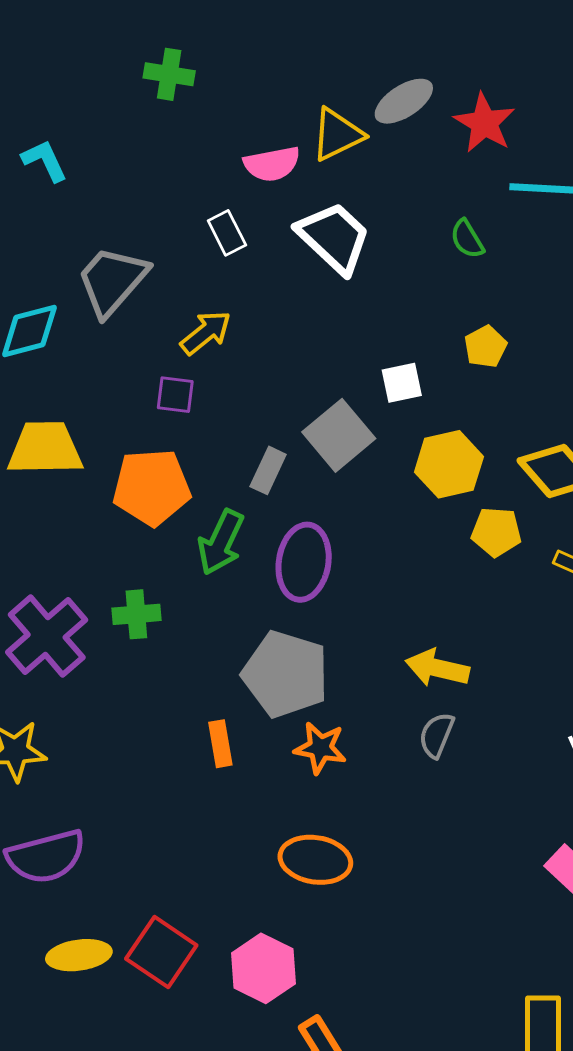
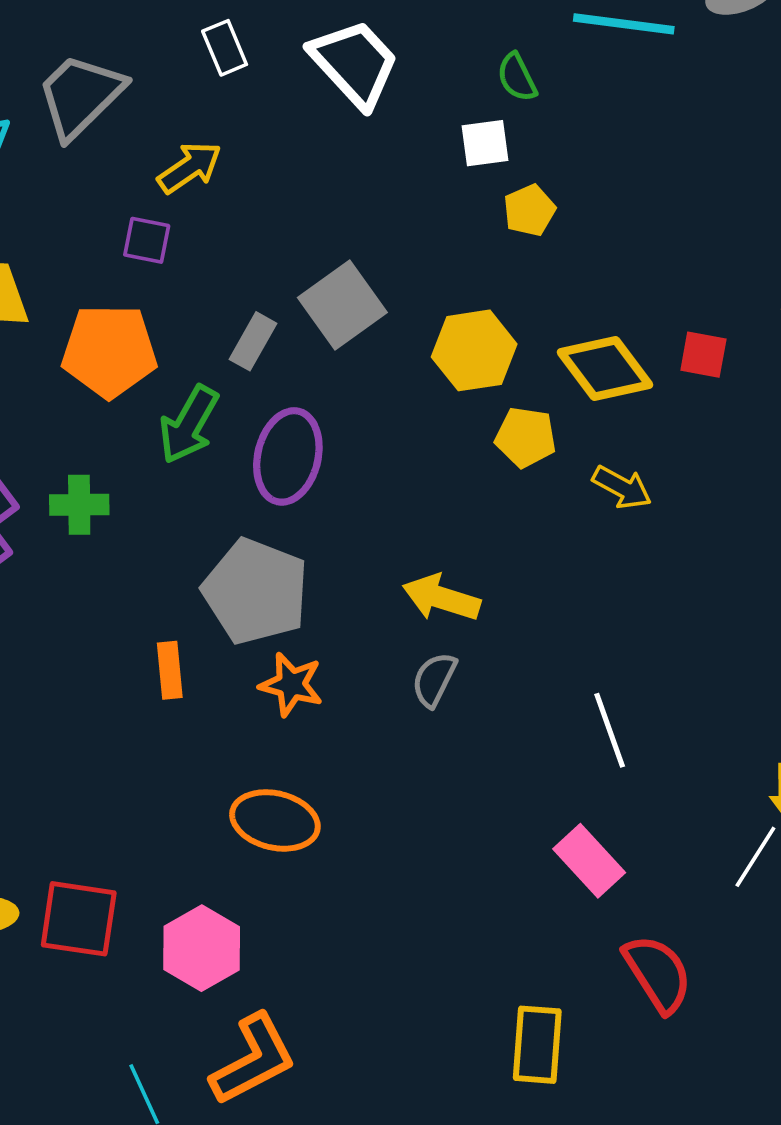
white square: (402, 383) -> (485, 143), moved
red square: (161, 952) -> (79, 919), turned -30

